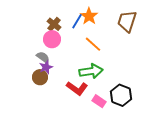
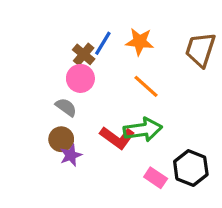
orange star: (89, 16) -> (140, 42), turned -30
blue line: (77, 21) -> (103, 43), moved
purple star: (46, 67) -> (71, 155), moved
red L-shape: (77, 88) -> (117, 138), moved

